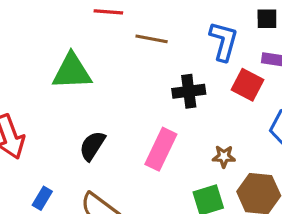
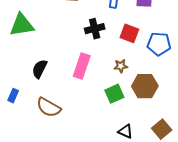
red square: (248, 85) -> (129, 33), moved
blue rectangle: (42, 198) -> (13, 96), moved

